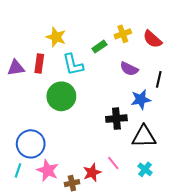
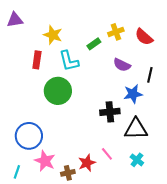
purple triangle: (16, 68) -> (15, 20), moved
cyan line: (18, 170) -> (17, 172), moved

